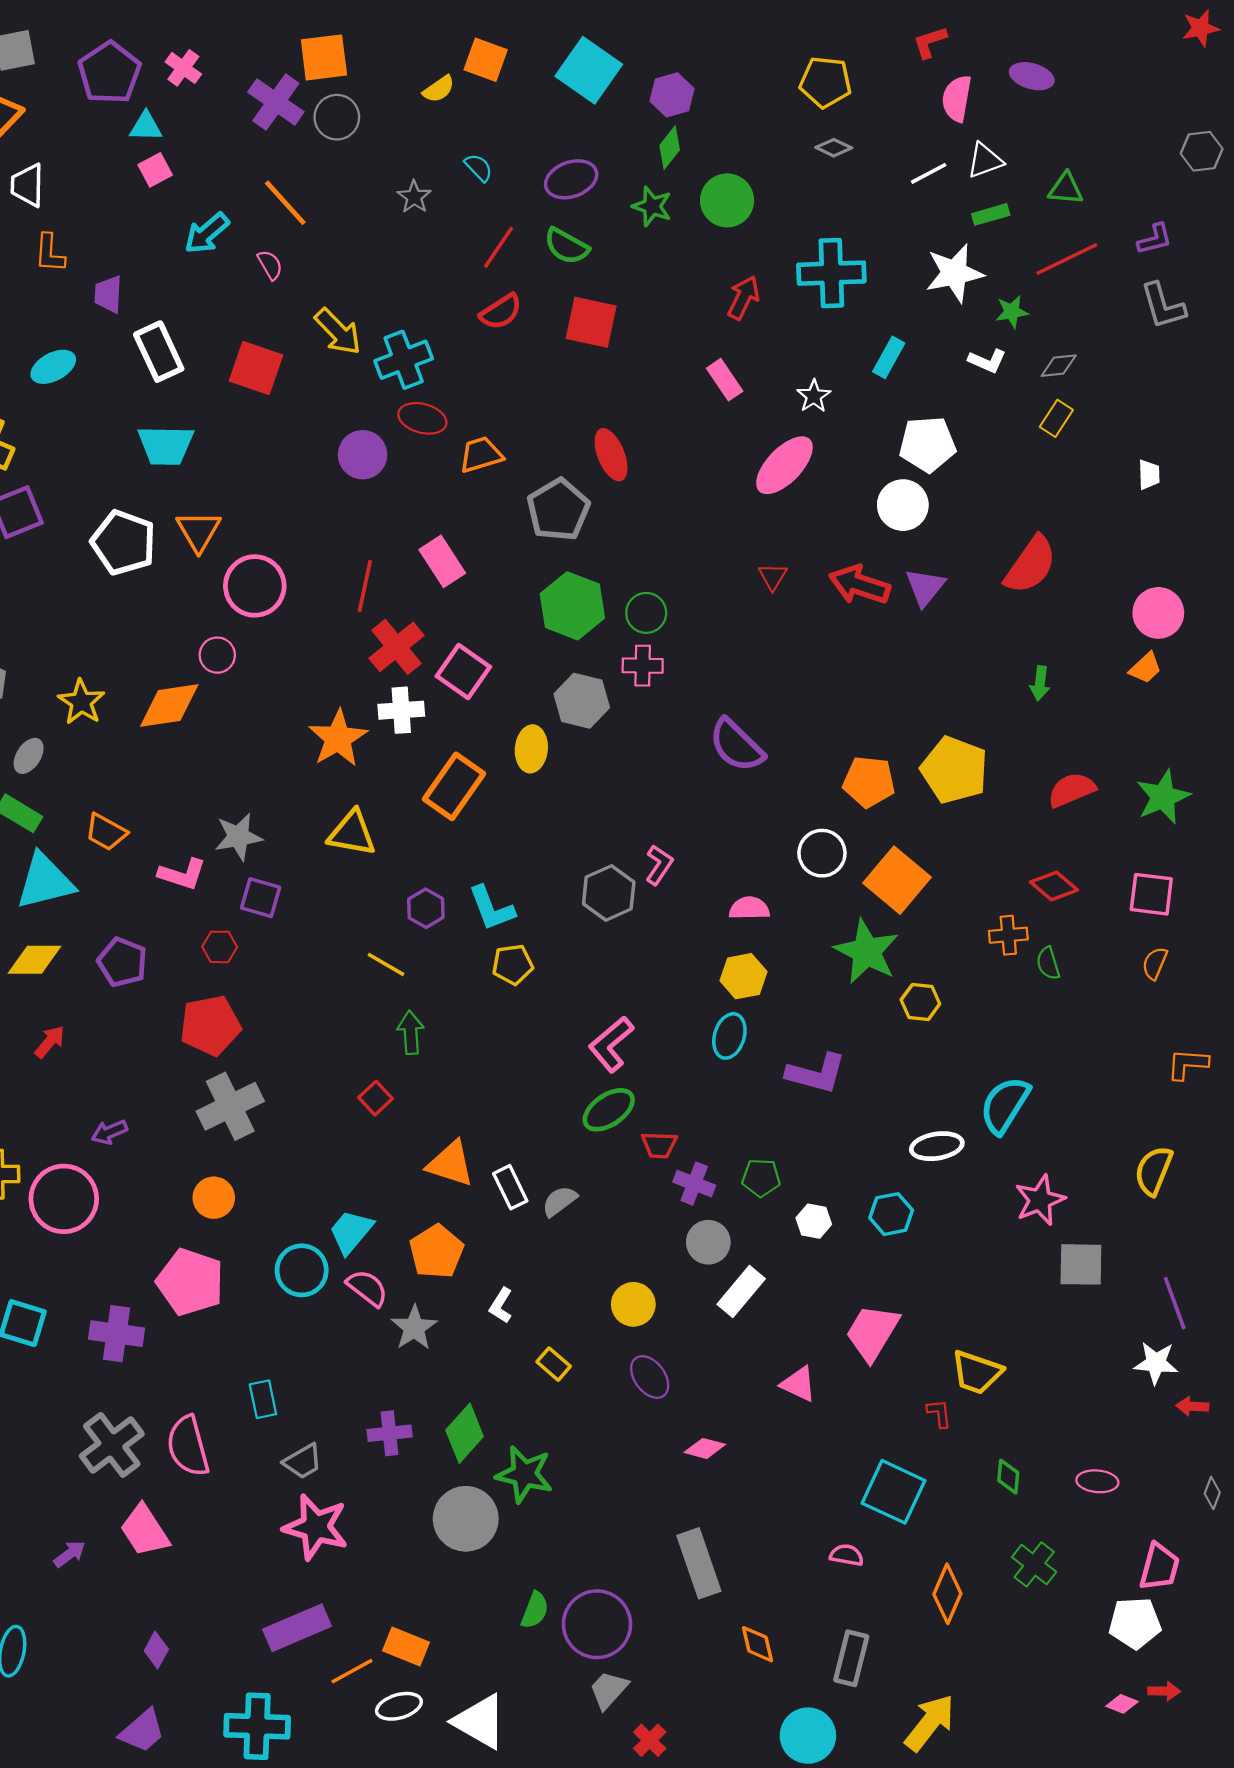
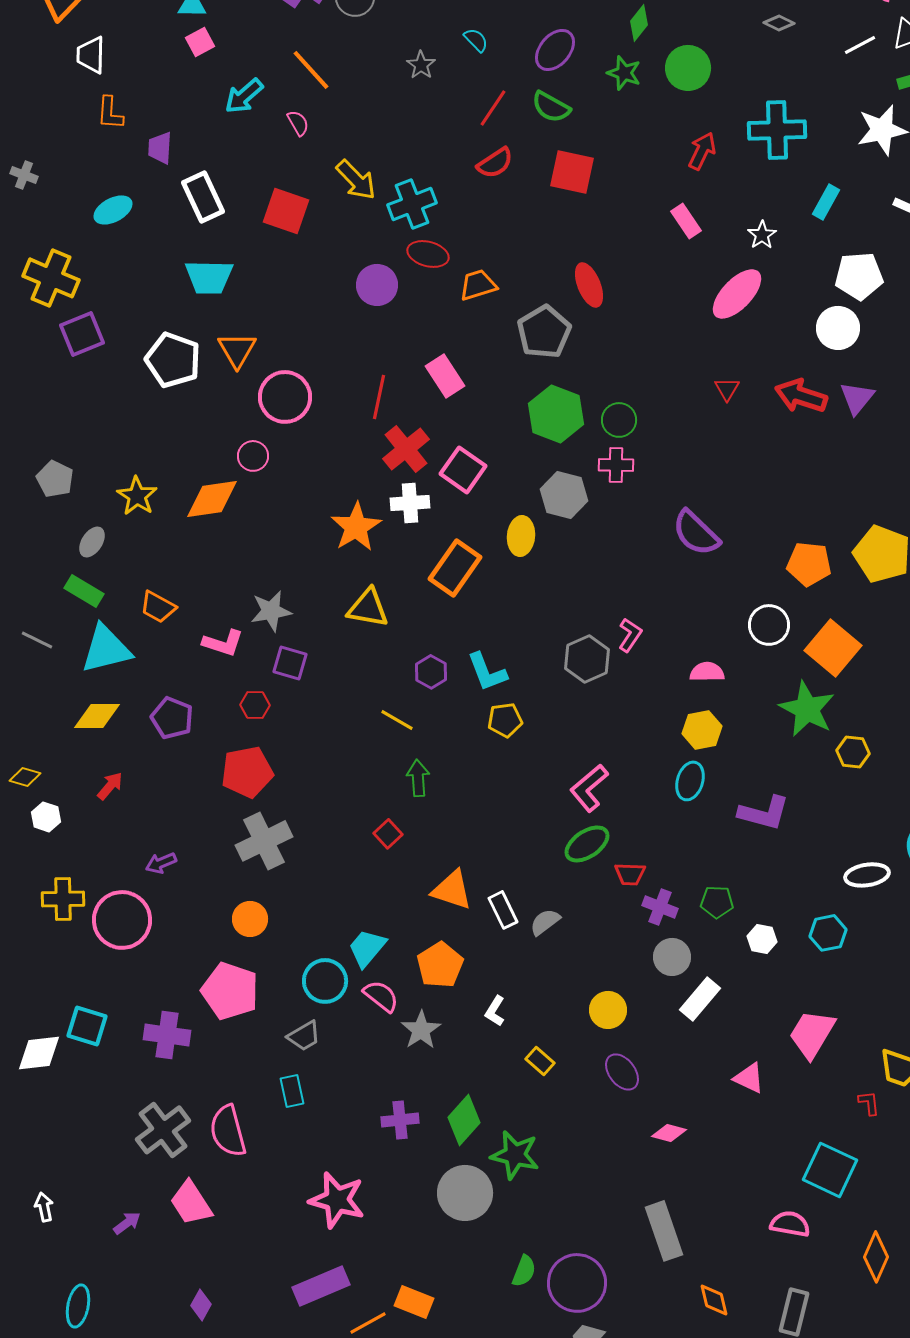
purple ellipse: (571, 179) -> (555, 50), turned -30
gray trapezoid: (303, 1461) -> (304, 1036), moved
pink semicircle: (847, 1555) -> (790, 1224), size x1.4

